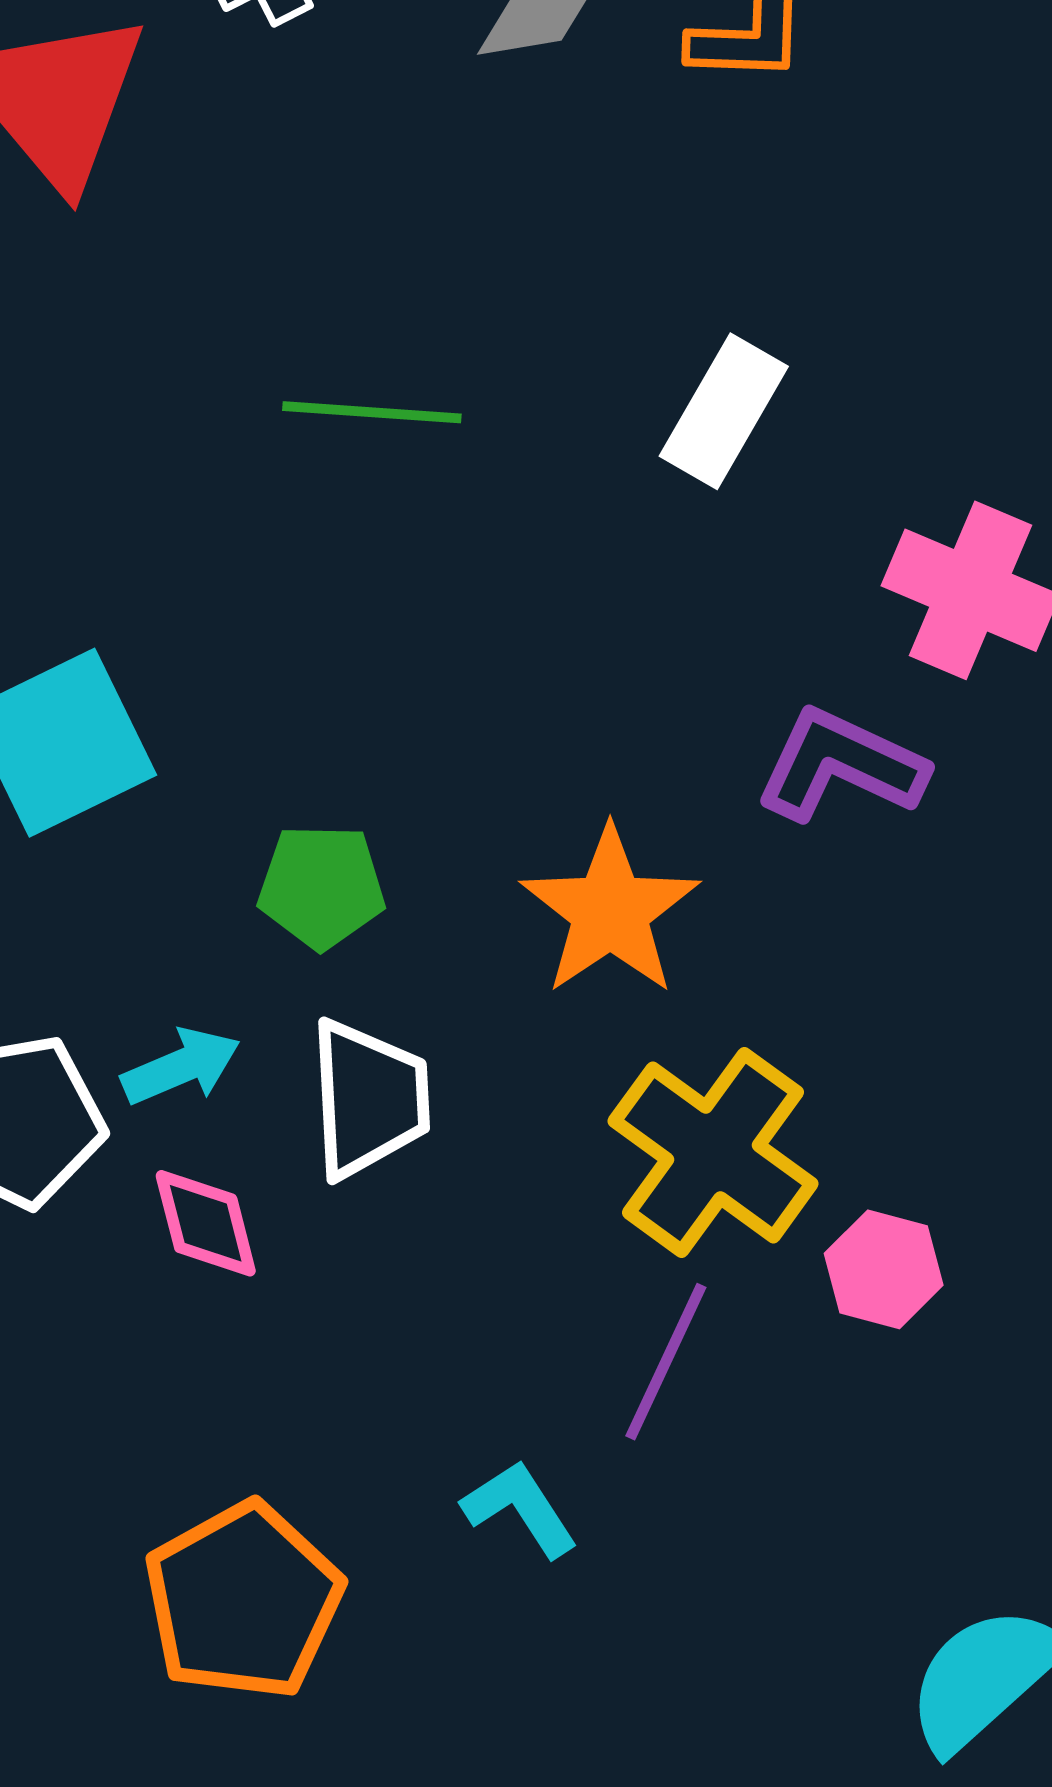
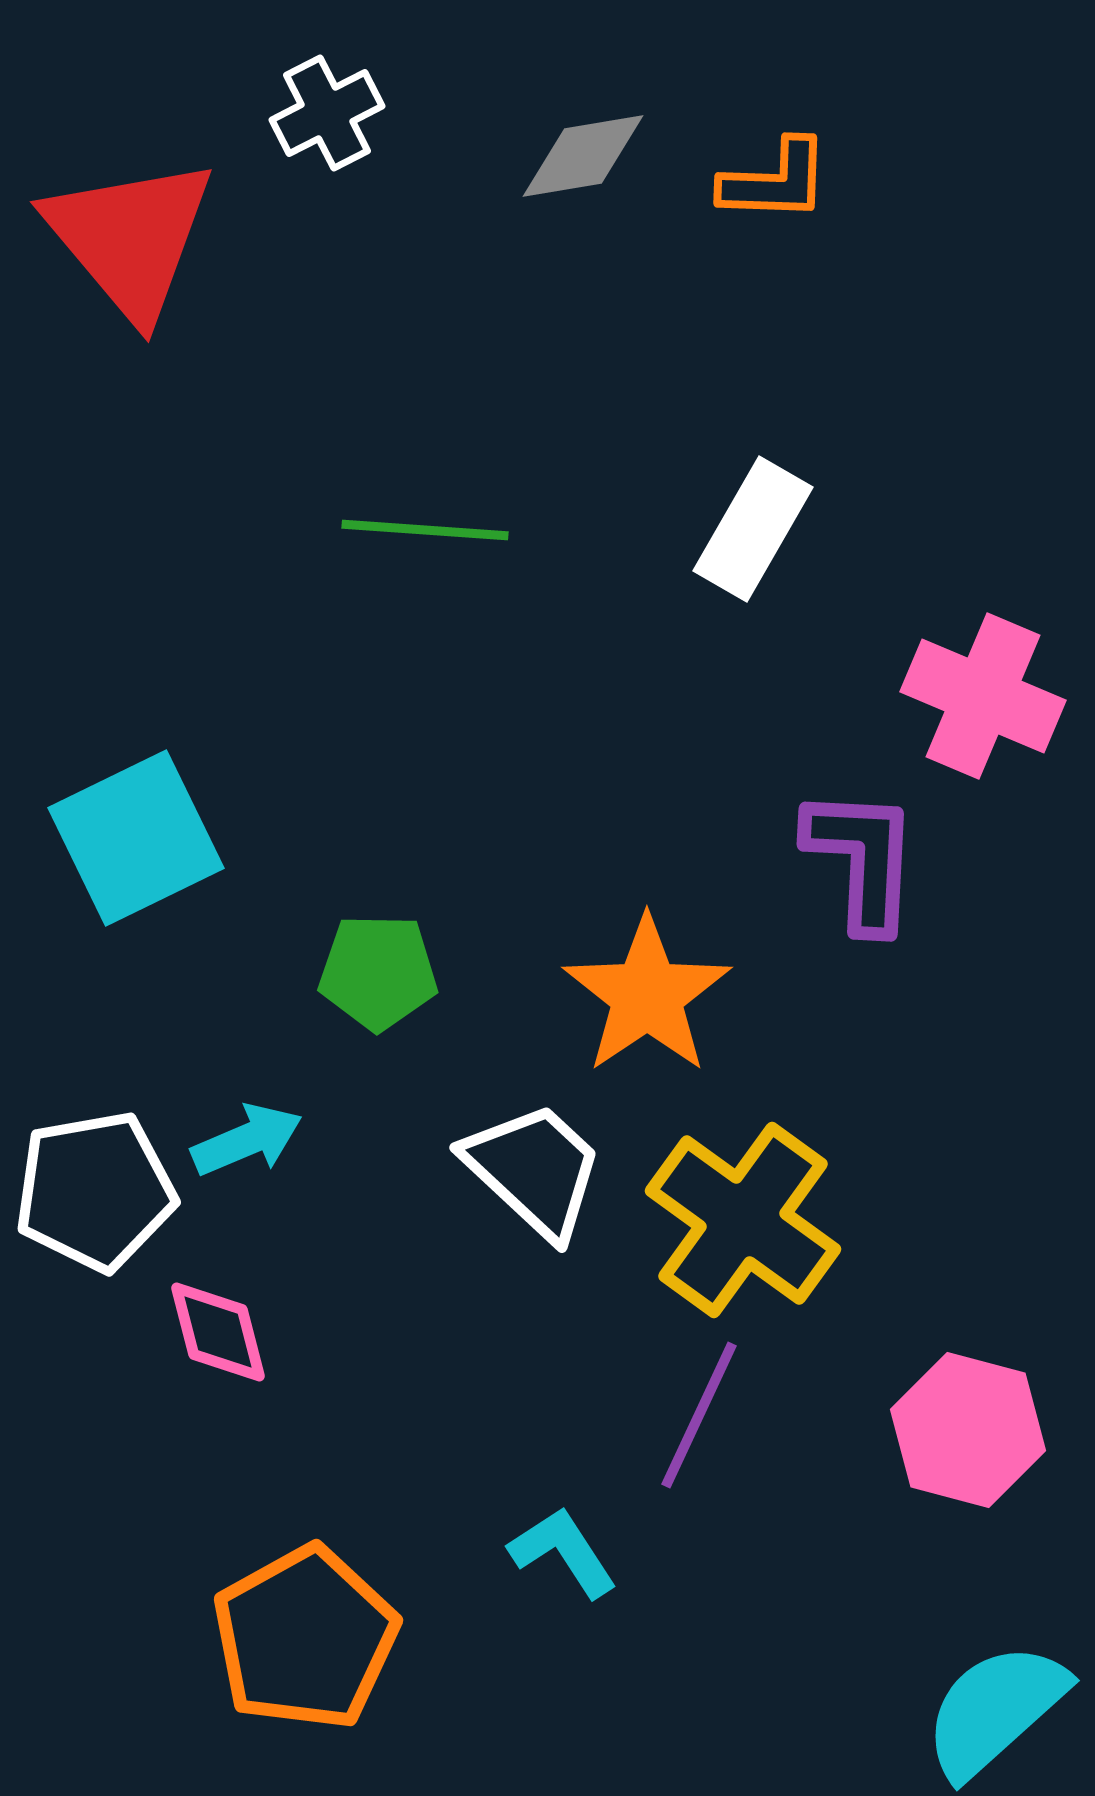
purple L-shape: (841, 765) -> (862, 859), turned 68
white trapezoid: (369, 1099) -> (534, 1170), moved, turned -44
pink diamond: (206, 1223) -> (218, 1332), moved
pink hexagon: (884, 1269) -> (968, 1430), moved, size x1.4

